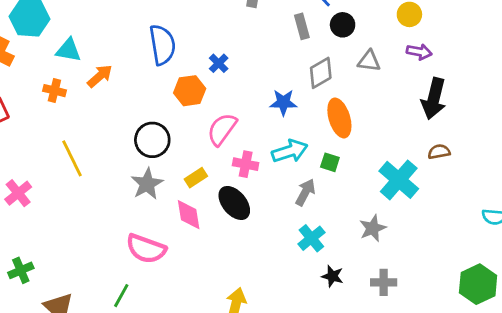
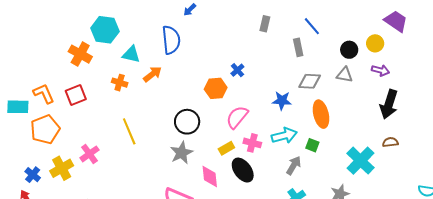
black circle: (343, 25) -> (349, 50), moved
blue semicircle: (162, 45) -> (171, 40), moved
gray diamond: (321, 73) -> (310, 81), turned 30
yellow rectangle: (196, 178) -> (226, 148), moved

